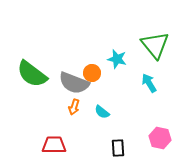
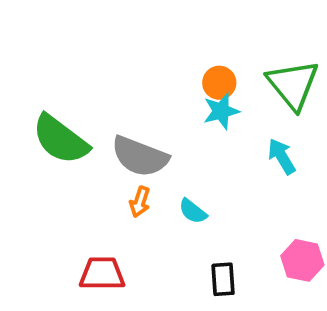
cyan star: (117, 59) -> (221, 111), turned -30
orange circle: (92, 73) -> (219, 83), moved

